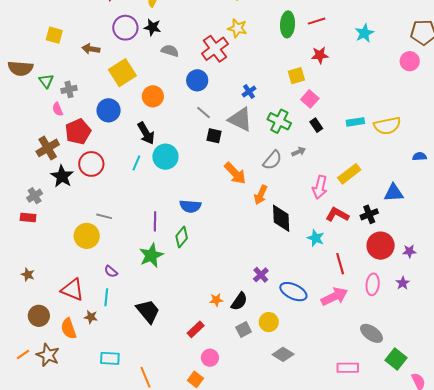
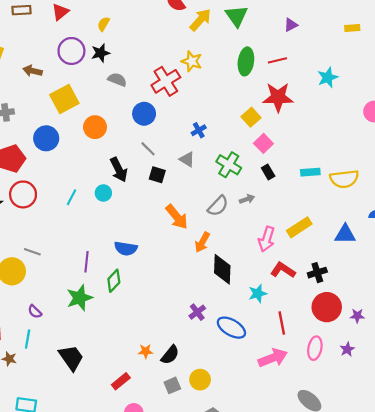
black star: (152, 27) -> (101, 53), turned -30
red star: (320, 55) -> (278, 97), size x1.6
yellow square: (296, 76) -> (251, 117), turned -30
gray triangle: (240, 119) -> (187, 159), size x0.6
black arrow: (146, 133) -> (119, 170), moved
cyan circle: (165, 157) -> (103, 193), size x0.6
blue triangle: (394, 193) -> (345, 234), moved
cyan star: (316, 238) -> (258, 293), turned 30
purple cross: (261, 275) -> (197, 312), moved
blue ellipse: (293, 292) -> (231, 328), moved

